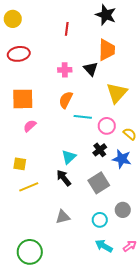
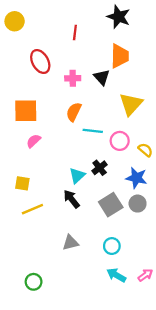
red ellipse: (19, 54) -> (40, 62), moved, turned 70
black cross: (100, 150) -> (100, 168), moved
gray circle: (123, 210) -> (138, 204), moved
green circle: (30, 252) -> (34, 282), size x0.6

